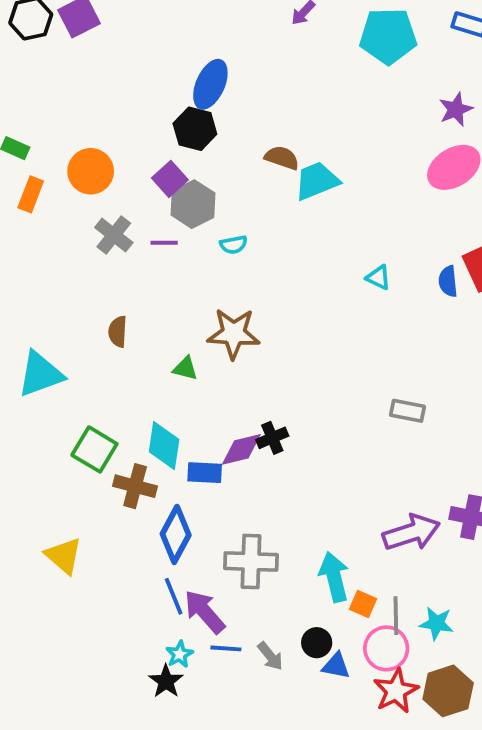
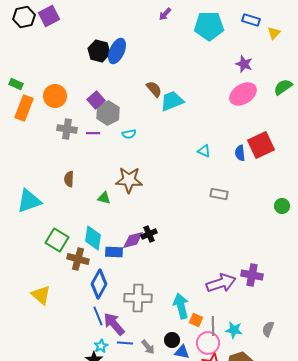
purple star: (456, 109) -> (244, 64), turned -30
black hexagon: (195, 129) -> (99, 51), moved
brown semicircle: (282, 158) -> (154, 89), turned 30
orange rectangle: (31, 194) -> (24, 108), size x1.4
gray cross: (114, 235) -> (67, 129), turned -30
gray rectangle: (407, 411) -> (219, 194), moved

